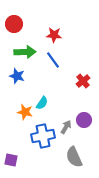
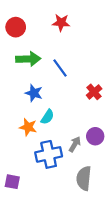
red star: (54, 35) -> (61, 23), moved
blue star: (17, 76) -> (34, 93), moved
gray semicircle: (74, 157) -> (84, 178), turned 30

